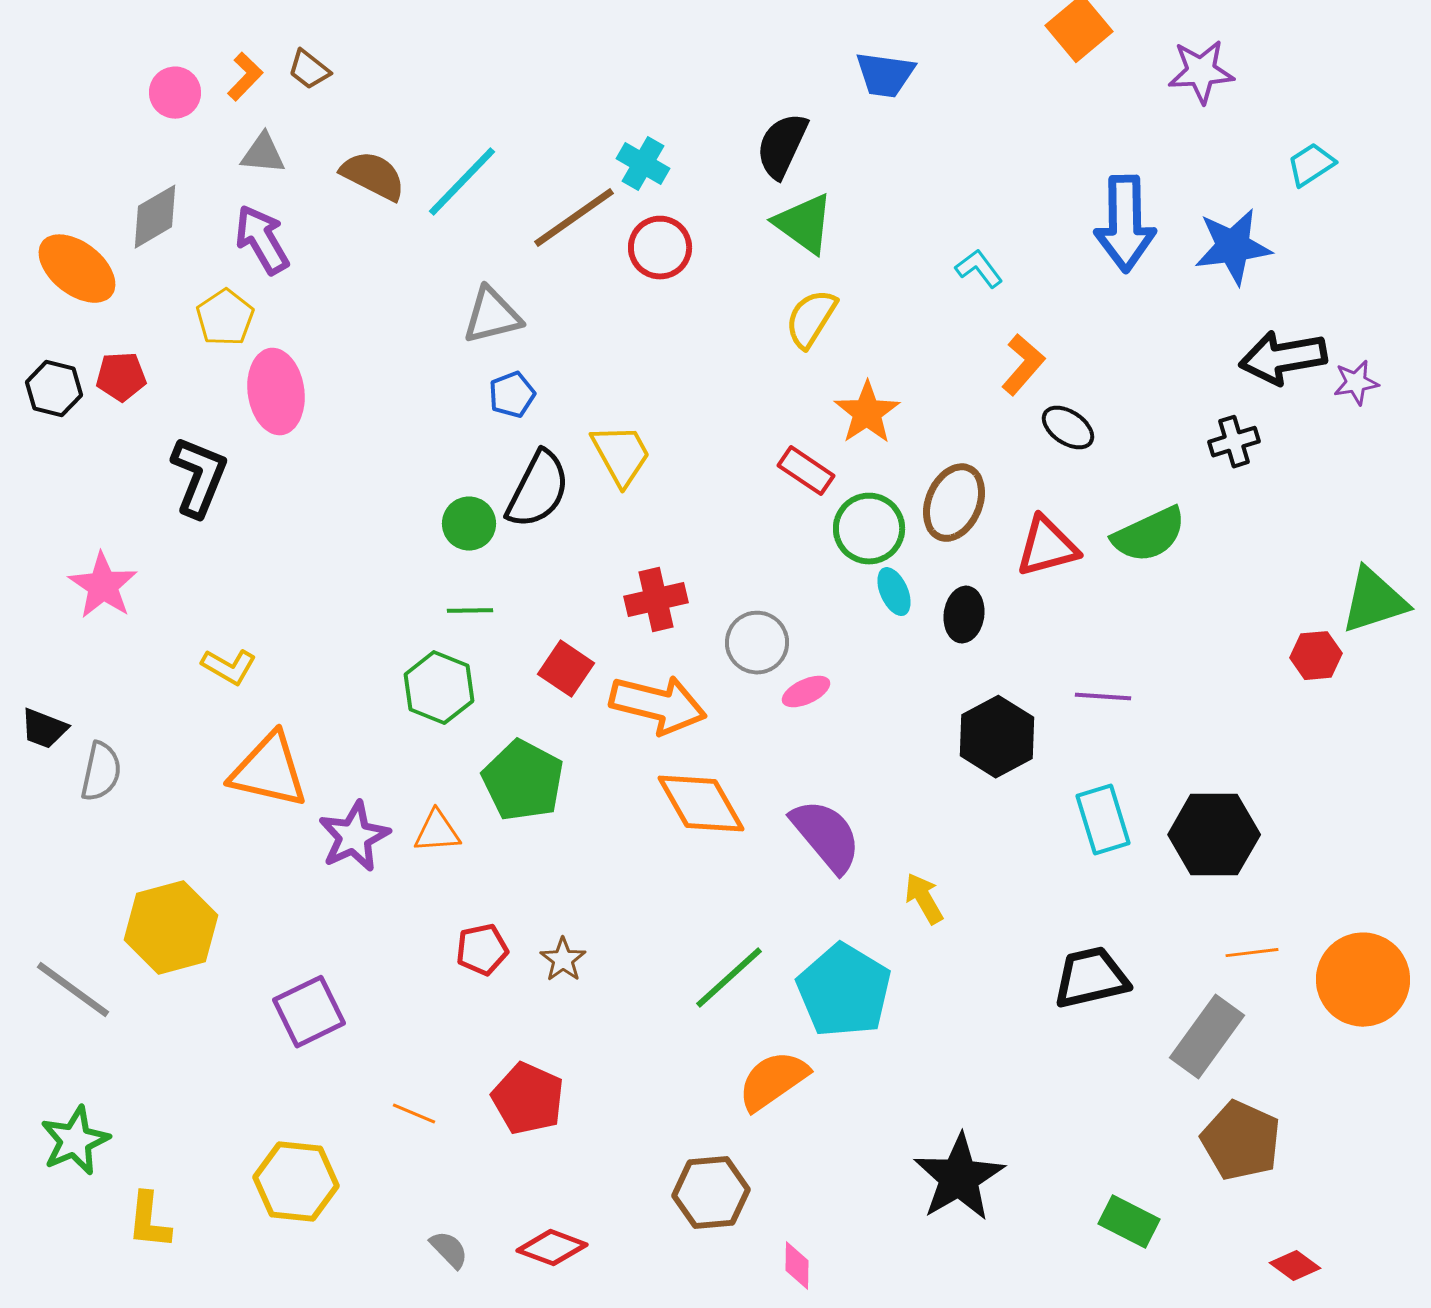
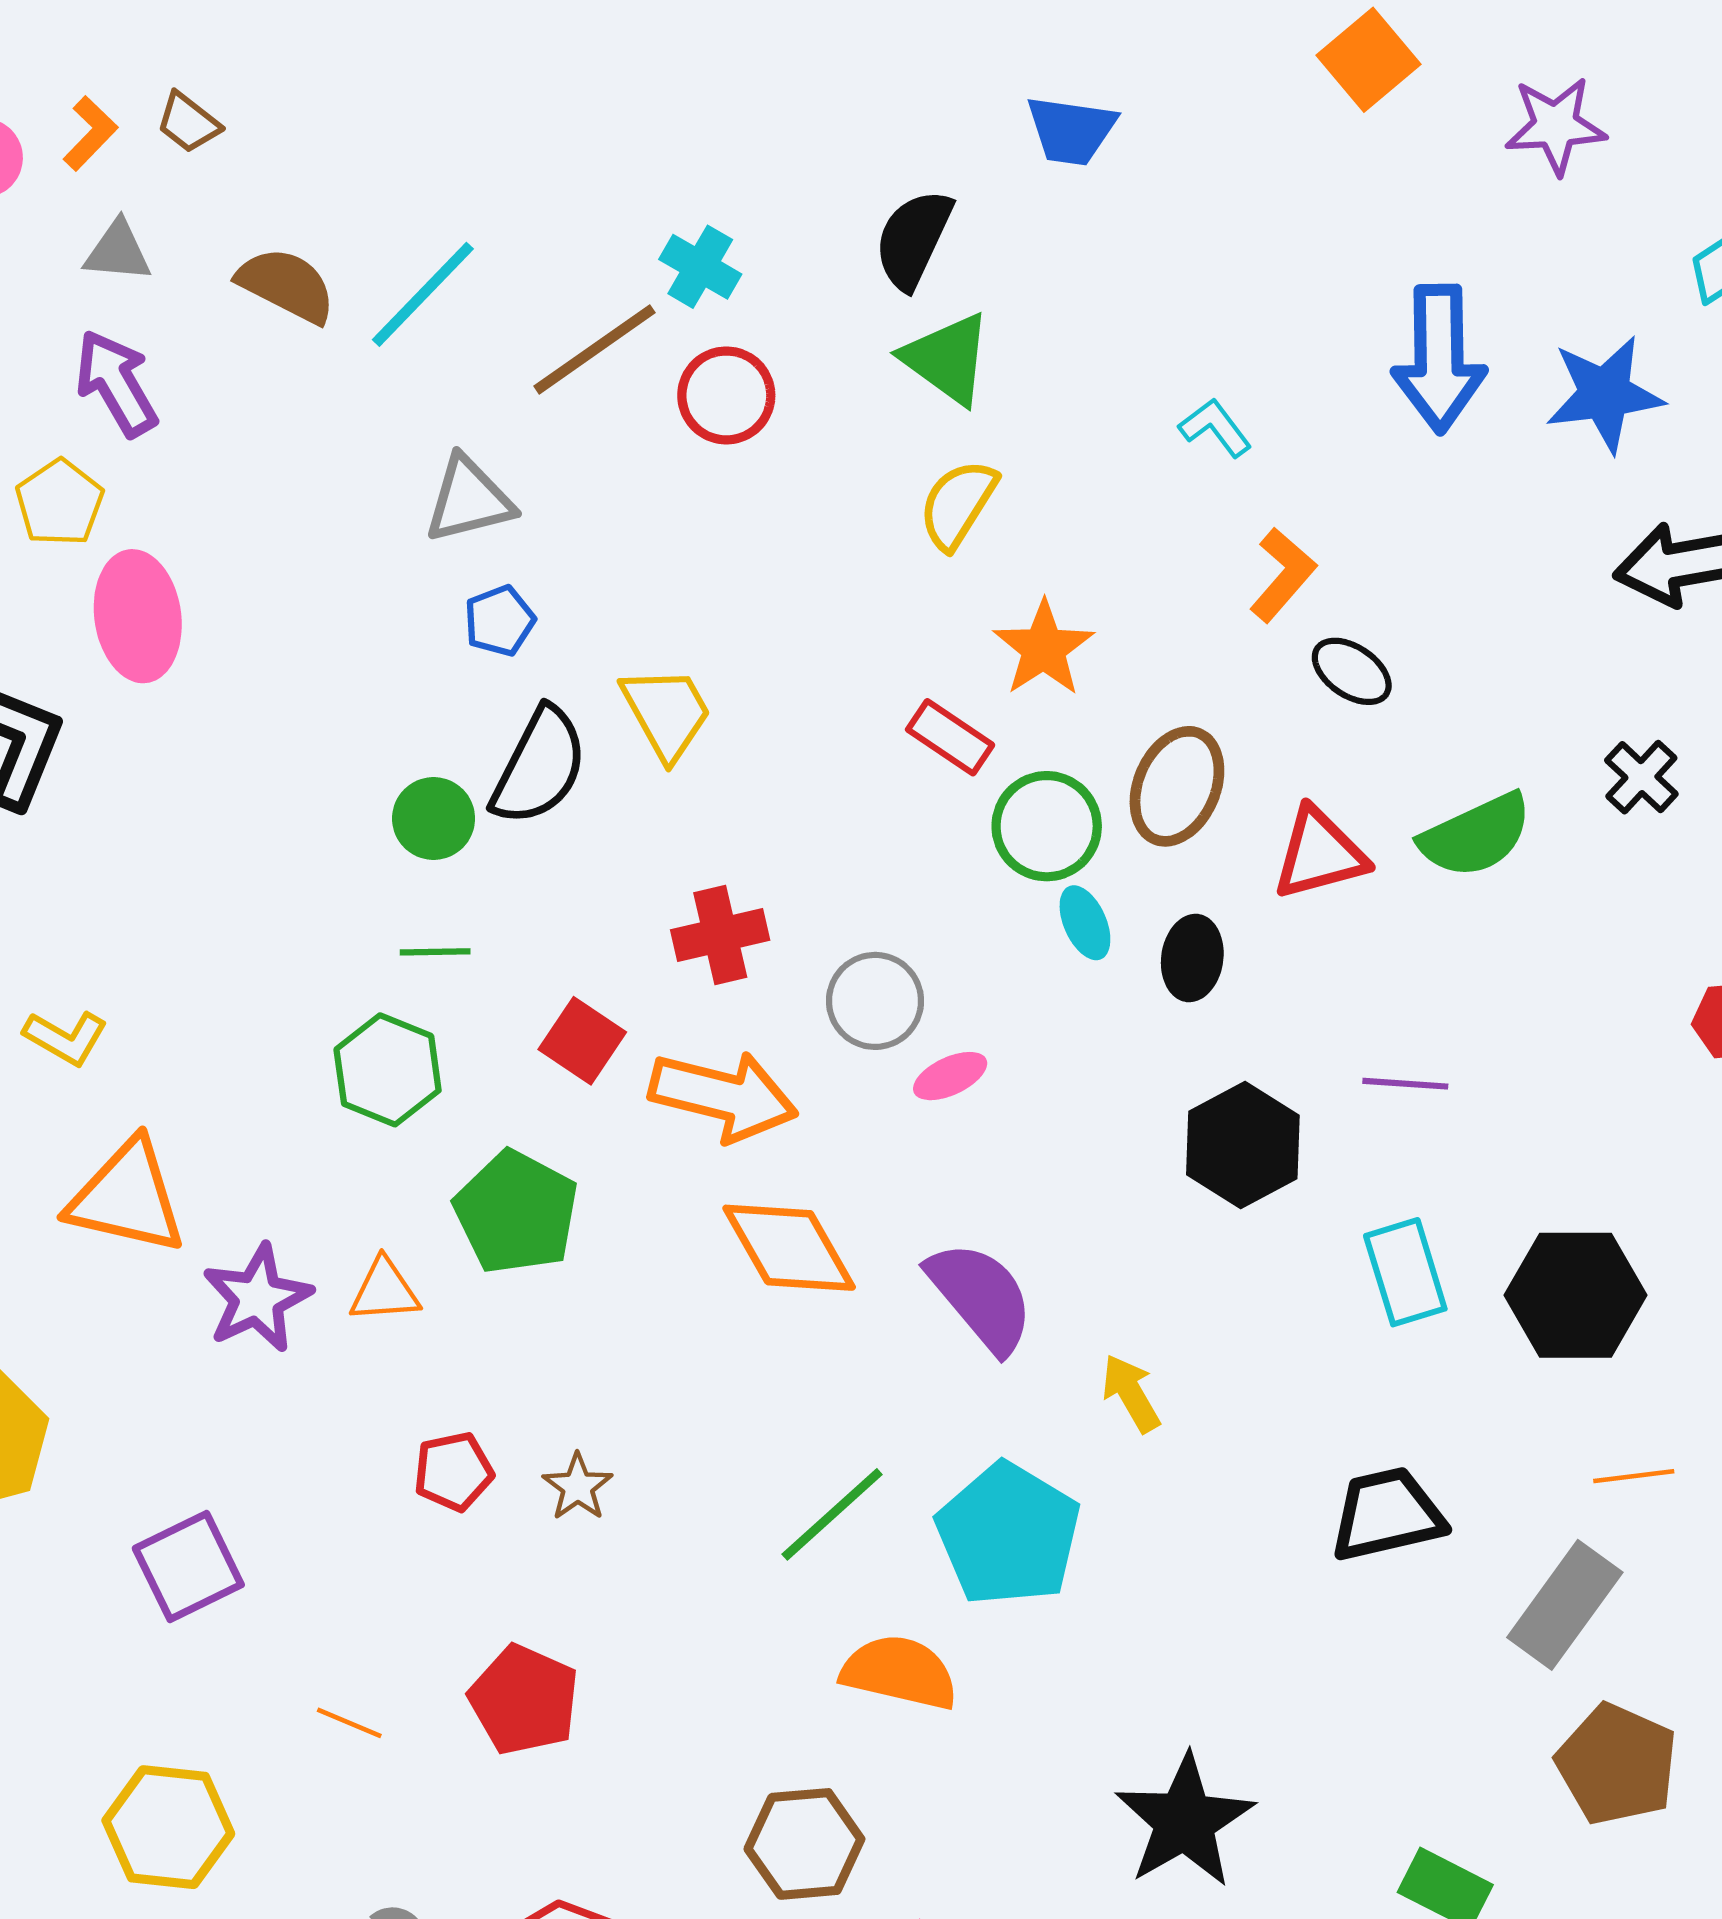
black cross: (1234, 442) -> (1641, 777), moved, turned -30
orange semicircle: (773, 1081) -> (900, 1672), turned 48

